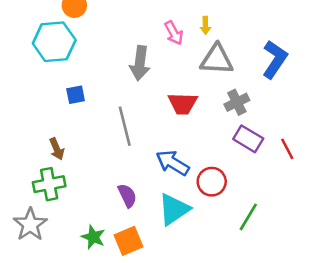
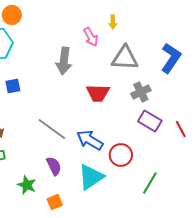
yellow arrow: (205, 25) -> (113, 22), moved
gray line: (125, 126) -> (52, 129), moved, turned -40
green star: (93, 237) -> (27, 185), moved
orange square: (129, 241) -> (55, 202), size x0.7

